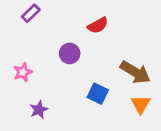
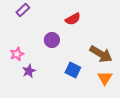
purple star: (39, 110) -> (29, 71), moved

